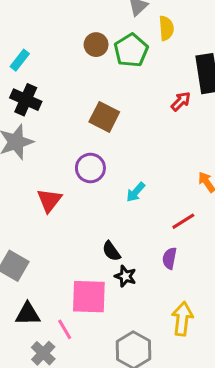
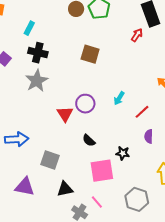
purple circle: (90, 168) -> (85, 104), moved
red line: (183, 221) -> (142, 112), moved
black semicircle: (111, 251) -> (89, 140), moved
pink line: (65, 329) -> (97, 202), moved

